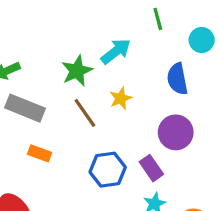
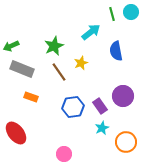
green line: (158, 19) -> (112, 14), moved
cyan circle: (202, 40) -> (131, 12), moved
cyan arrow: (116, 51) -> (91, 32), moved
purple circle: (176, 132) -> (123, 96), moved

